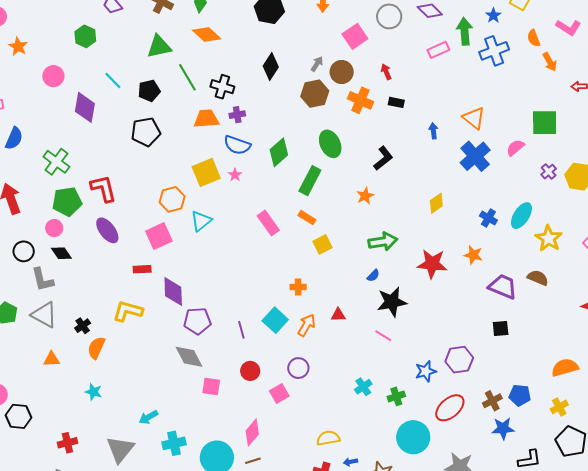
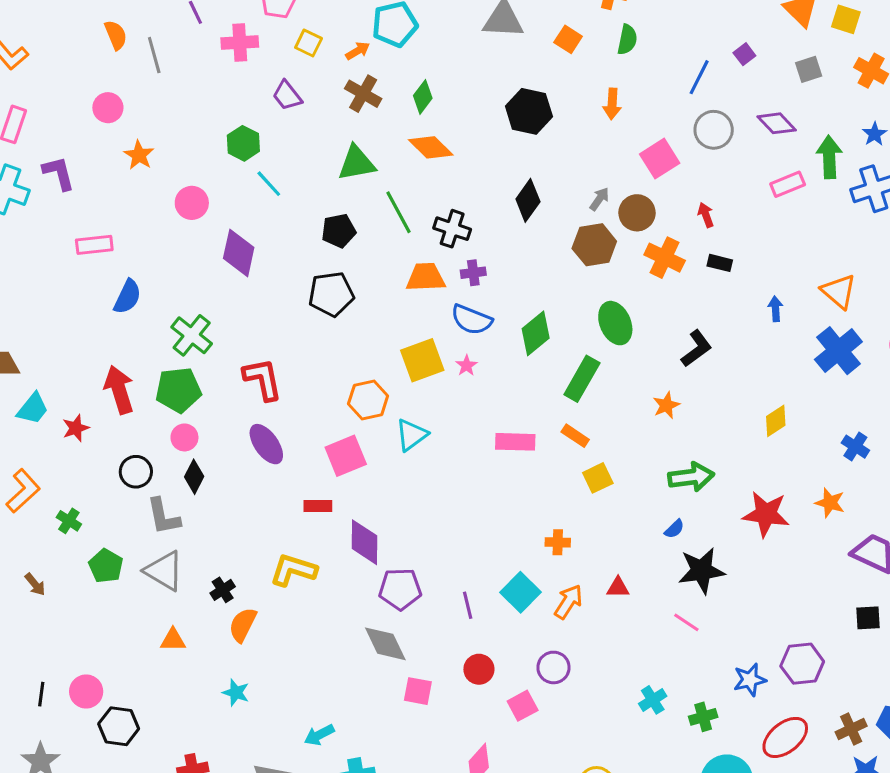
cyan line: (113, 80) -> (269, 184), moved
green pentagon: (67, 202) -> (178, 390), moved
pink rectangle: (268, 223) -> (515, 442), turned -55
black diamond: (61, 253) -> (194, 477), turned 60

